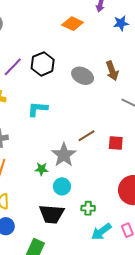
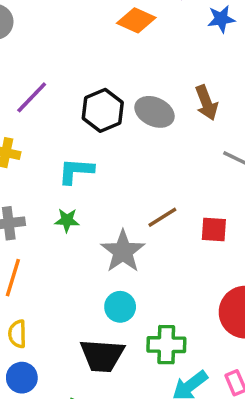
black hexagon: (43, 64) -> (103, 110), moved
green star: (41, 169) -> (67, 220), moved
green cross: (88, 208) -> (166, 345), size x1.5

